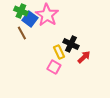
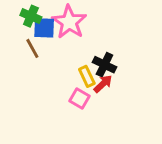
blue square: (30, 19) -> (44, 28), turned -35
red arrow: (84, 57) -> (103, 84), moved

